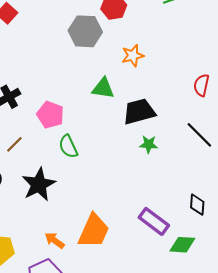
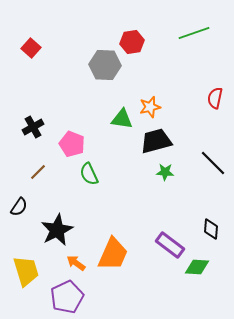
orange star: (133, 56) -> (150, 107), moved
red semicircle: (201, 85) -> (215, 98), moved
black star: (39, 184) -> (57, 230), moved

